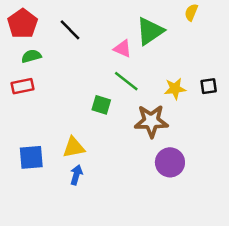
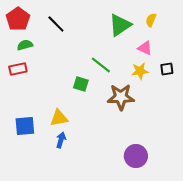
yellow semicircle: (191, 12) -> (151, 20), moved
pink triangle: (122, 49) -> (145, 48), moved
purple circle: (170, 162) -> (136, 156), moved

